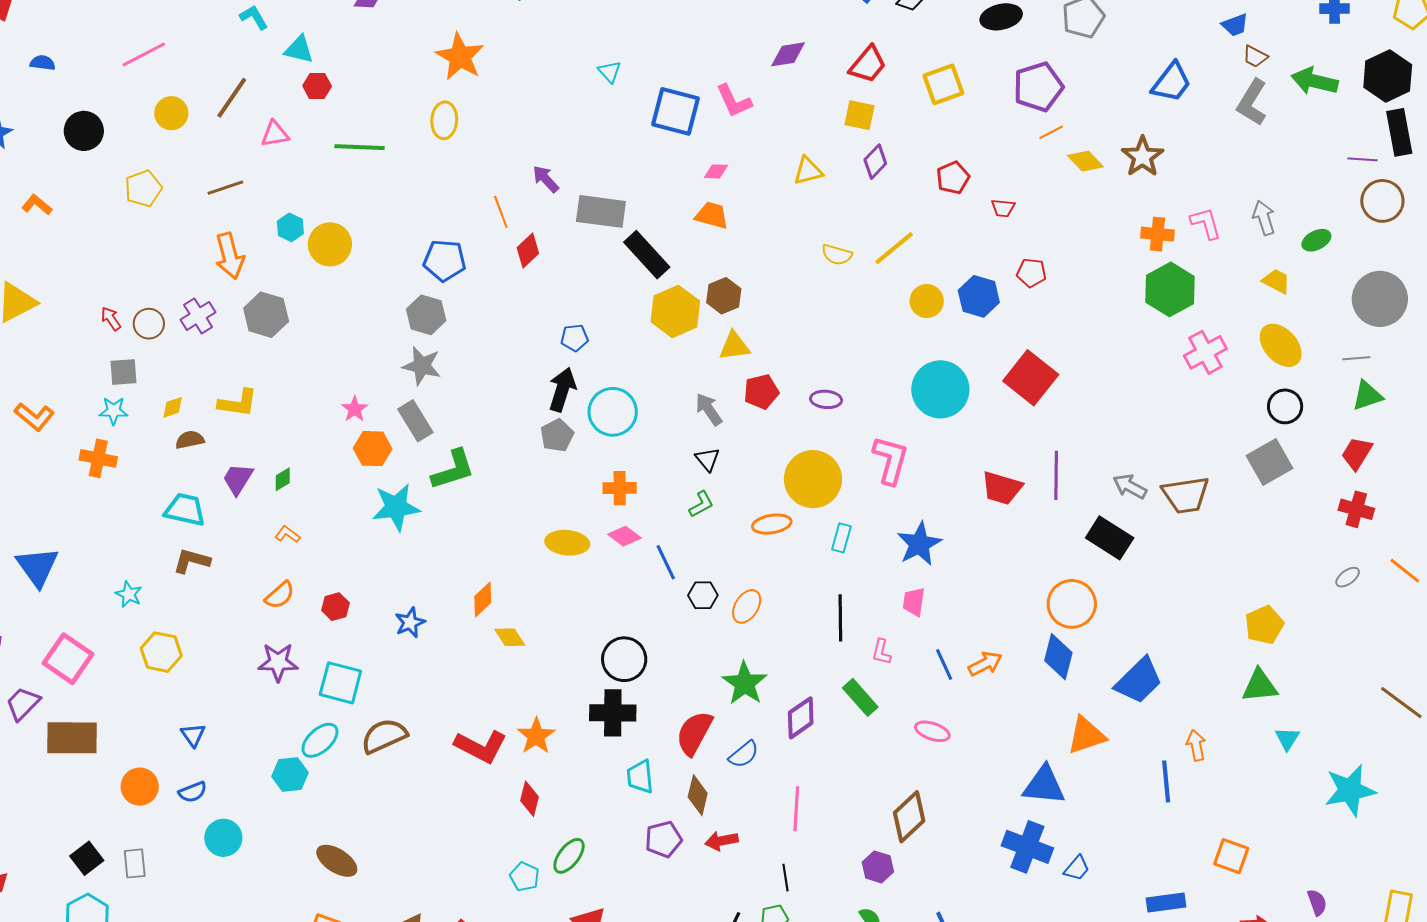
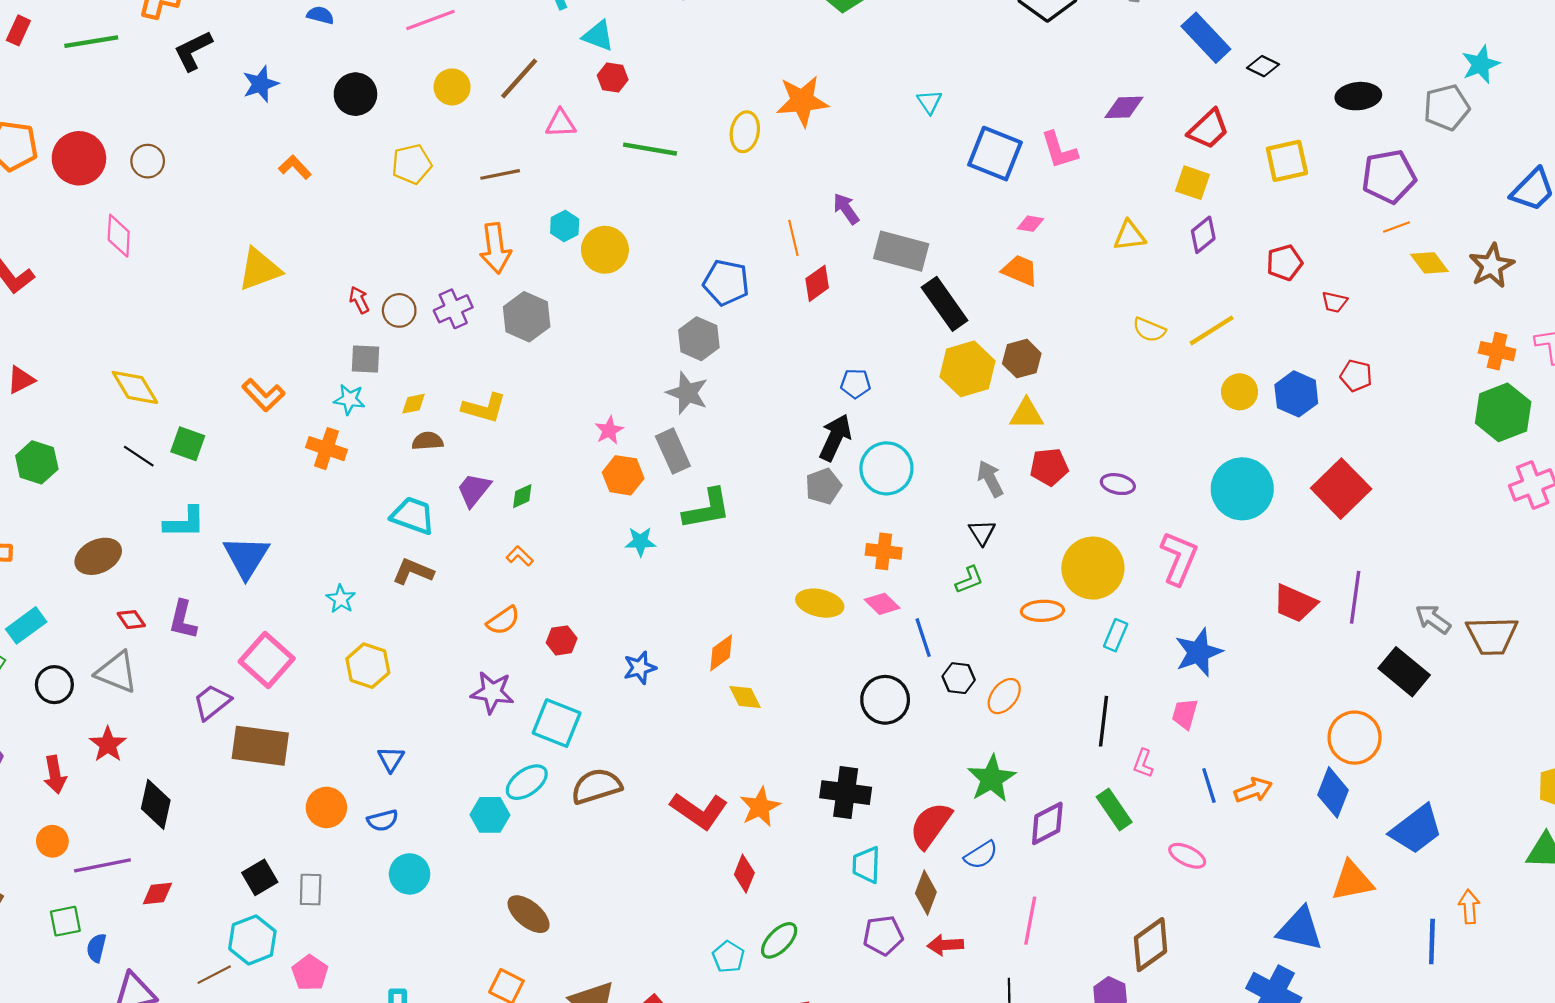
orange star: (460, 57) -> (802, 101), moved, turned 30
cyan star: (396, 507) -> (640, 542), size x0.6
black circle: (624, 659) -> (885, 700), moved

